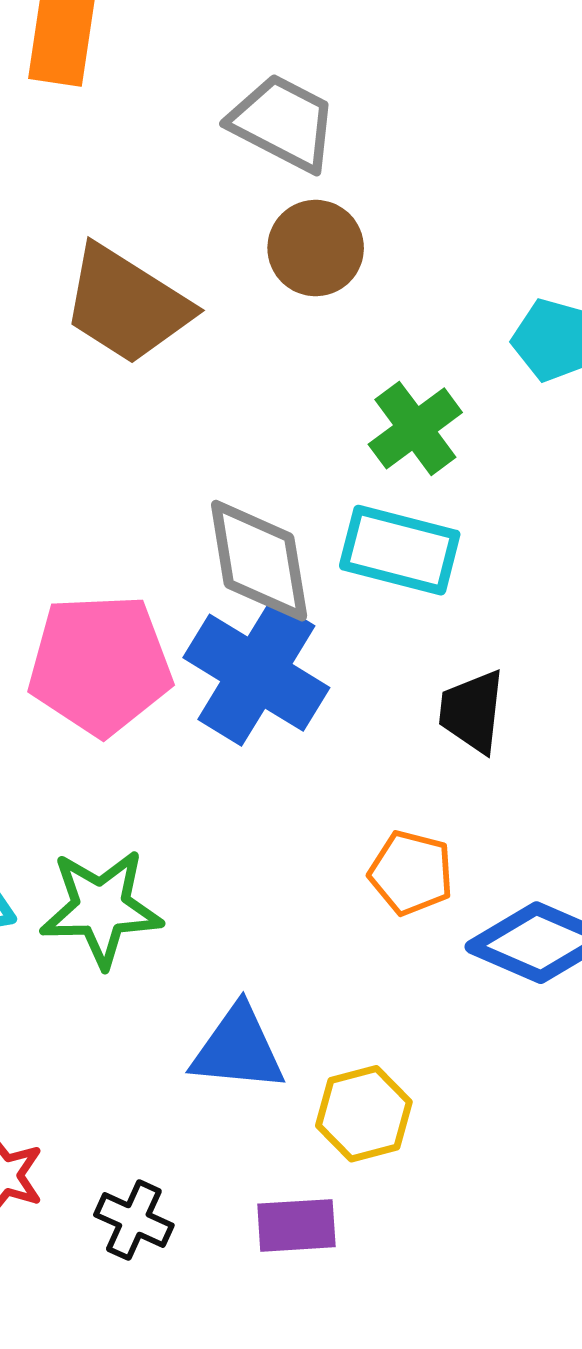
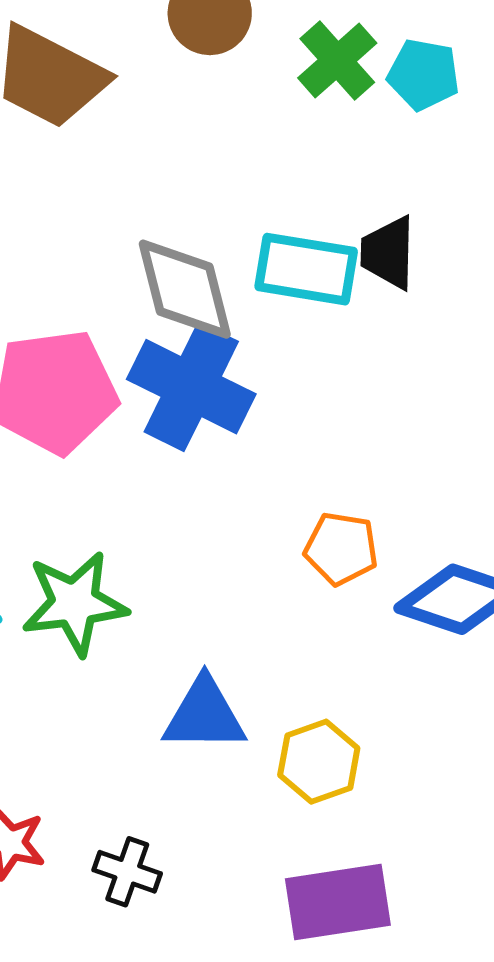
green cross: (415, 428) -> (337, 61), moved
black trapezoid: (472, 711) -> (388, 253), moved
purple rectangle: (296, 1225) -> (338, 902), moved, size x1.5

